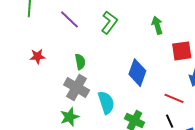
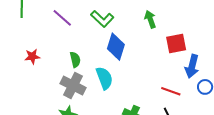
green L-shape: (109, 22) -> (102, 19), turned 100
blue diamond: (137, 73) -> (116, 47), moved
cyan semicircle: (106, 103) -> (104, 78), moved

